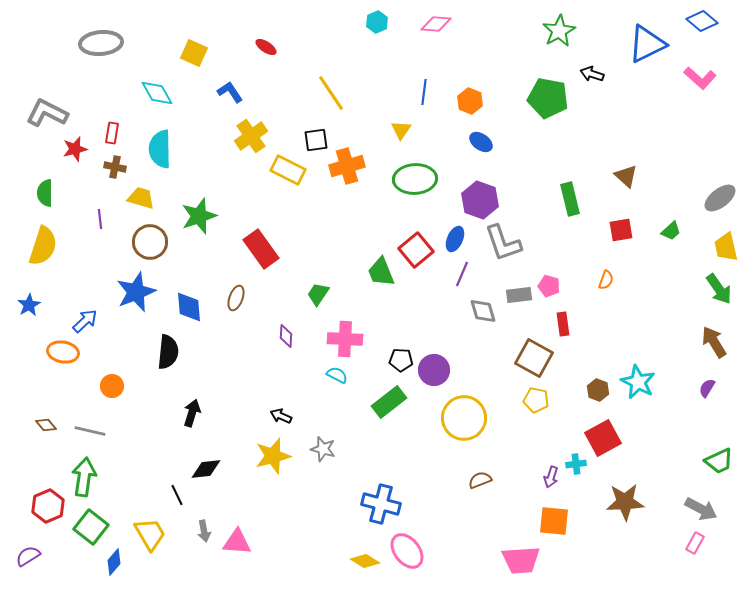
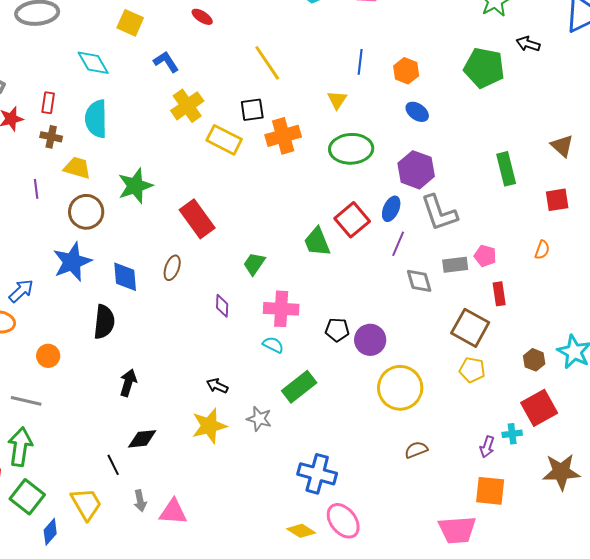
green rectangle: (389, 402) -> (299, 387), moved

